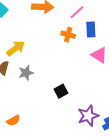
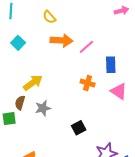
pink line: (77, 12) -> (86, 47), moved
orange cross: (68, 35) -> (88, 83), moved

